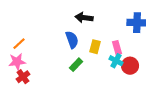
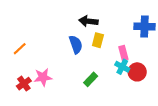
yellow rectangle: (95, 47) -> (98, 40), moved
pink star: (17, 62) -> (43, 77), moved
green rectangle: (76, 65) -> (91, 79), moved

